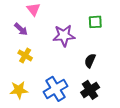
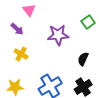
green square: (95, 22) -> (88, 22), turned -32

